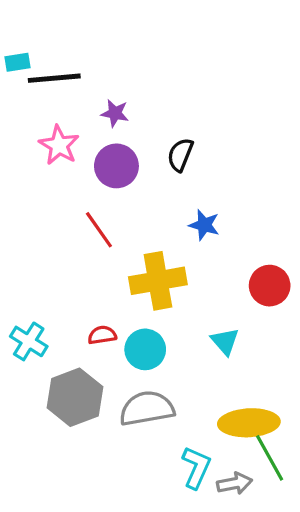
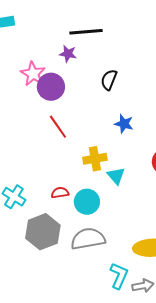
black line: (54, 78) -> (86, 32), moved
purple circle: (116, 166) -> (51, 87), moved
yellow cross: (158, 281) -> (95, 159), size x0.7
cyan triangle: (225, 341) -> (116, 176), moved

